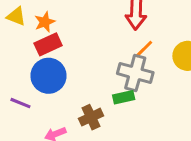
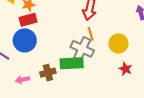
orange line: (144, 49) -> (91, 34), turned -72
green rectangle: (124, 97) -> (72, 63), size x1.6

